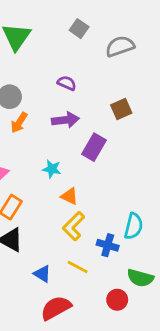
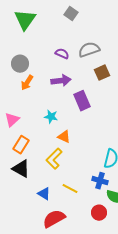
gray semicircle: (120, 46) -> (89, 50), moved
purple rectangle: (94, 147) -> (82, 101), turned -54
yellow L-shape: (74, 226) -> (54, 159), moved
blue cross: (108, 245) -> (100, 181), moved

